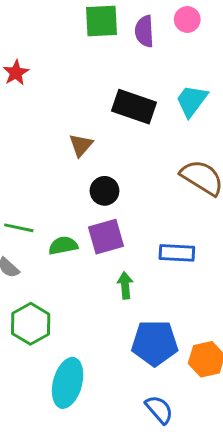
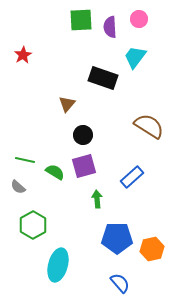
cyan trapezoid: (192, 101) -> (135, 57), moved
green semicircle: (63, 246) -> (55, 172), turned 42
blue rectangle: (177, 253) -> (132, 177), turned -45

